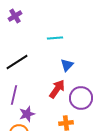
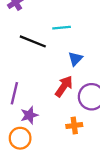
black line: (17, 62) -> (33, 41), moved, turned 55

